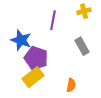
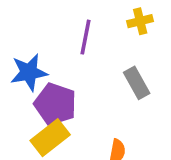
blue star: (21, 40) -> (29, 72), turned -30

